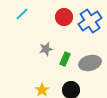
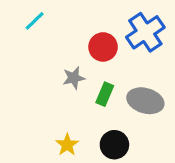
red circle: (64, 17) -> (103, 47), moved
gray ellipse: (90, 63) -> (145, 101), turned 30

